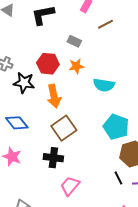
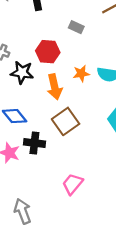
orange star: (76, 66) -> (81, 74), moved
black cross: (53, 158) -> (34, 143), moved

